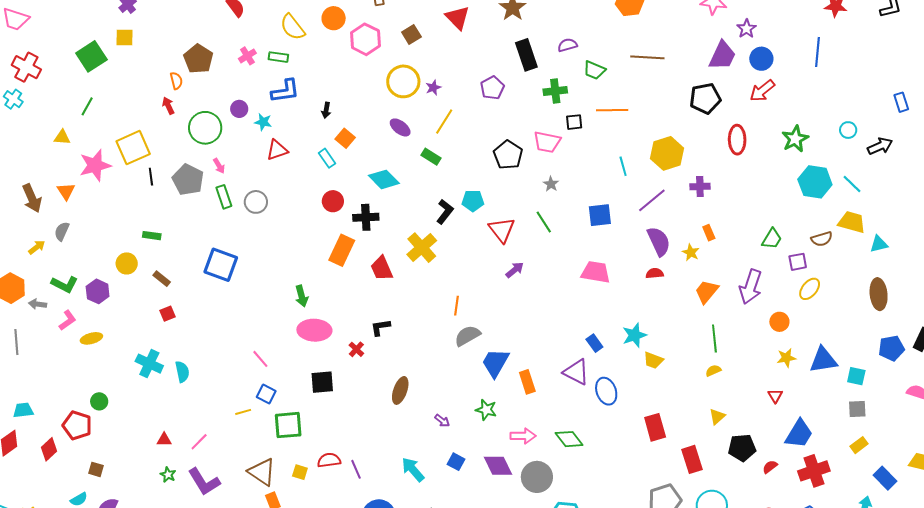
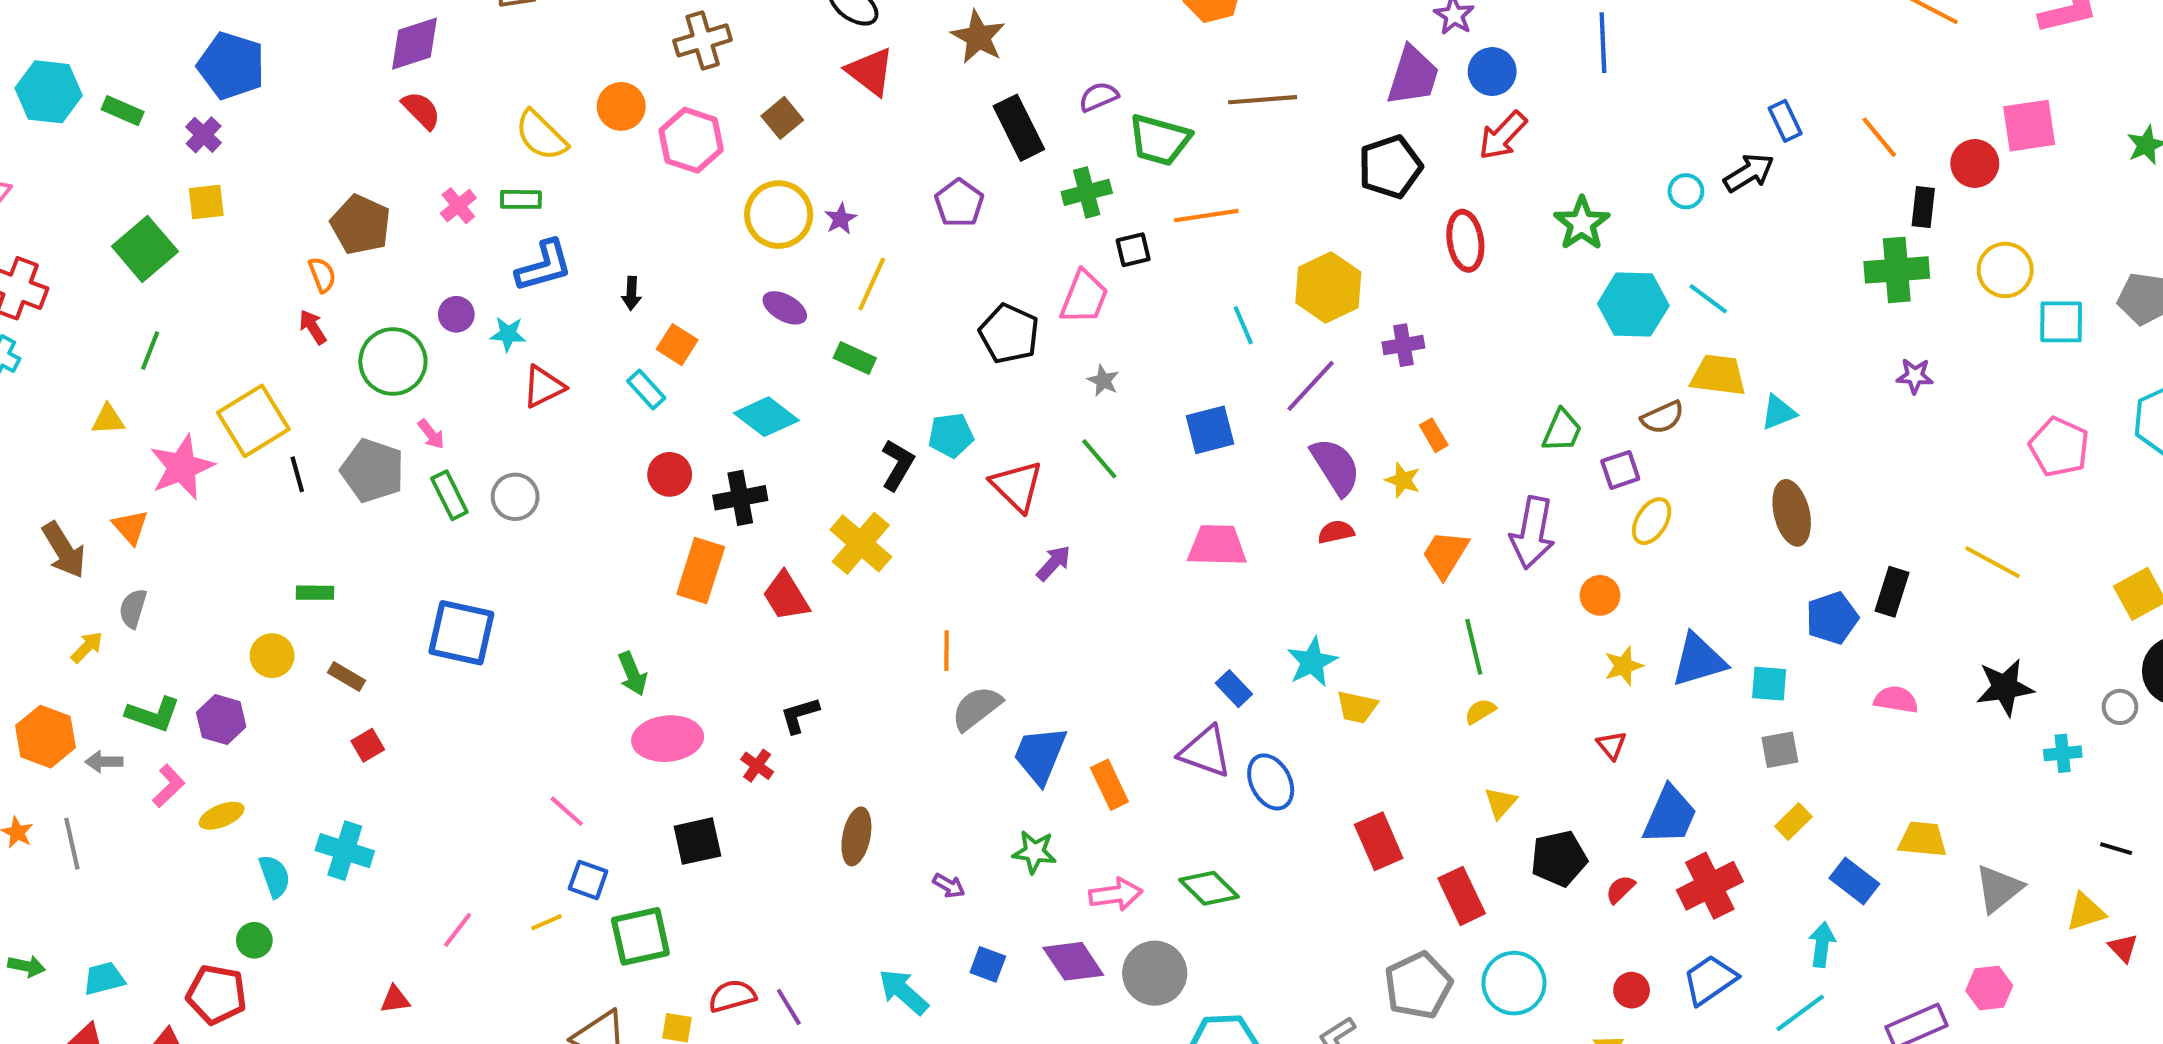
green trapezoid: (594, 70) -> (1160, 140), size x1.4
pink trapezoid: (547, 142) -> (1084, 297), turned -72
black arrow: (880, 146) -> (1749, 173), moved
cyan semicircle: (182, 372) -> (275, 876), moved
pink line: (199, 442) -> (458, 930), moved

